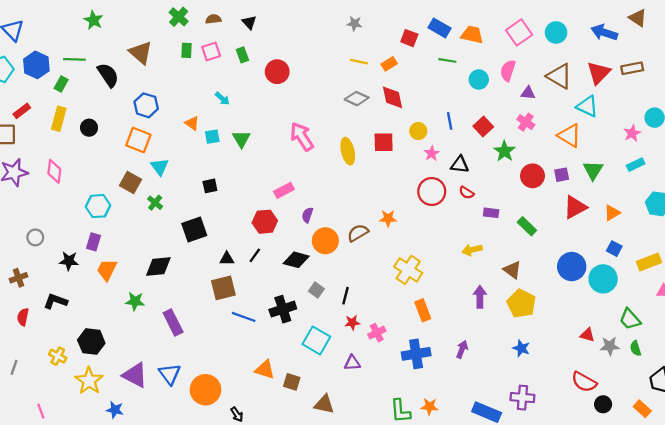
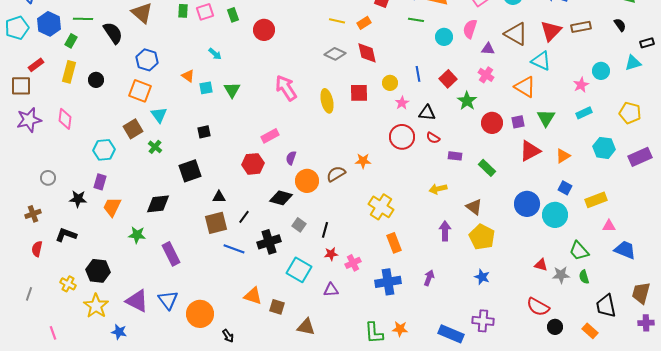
brown square: (130, 183) -> (133, 129), turned 30
black line: (255, 255) -> (244, 217), moved

